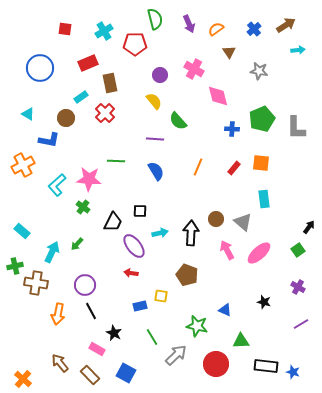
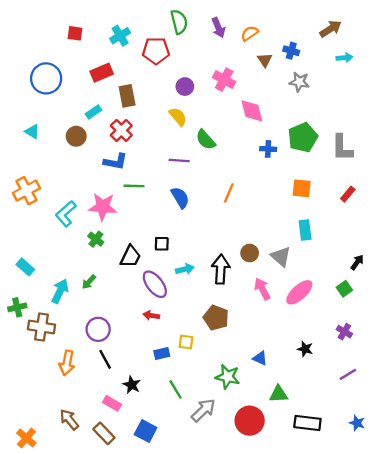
blue cross: (254, 29) -> (291, 51), moved, turned -32
blue L-shape: (49, 140) -> (115, 162), moved
red rectangle: (234, 168) -> (348, 194), moved
blue star: (293, 372) -> (357, 423), moved

